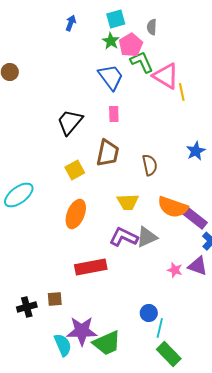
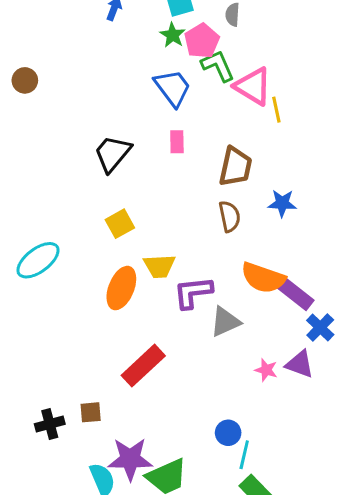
blue star: (196, 151) -> (282, 203), moved, turned 30
brown trapezoid: (108, 153) -> (235, 167), moved
yellow trapezoid: (128, 202) -> (159, 266), moved
purple L-shape: (124, 237) -> (193, 292), moved, turned -32
red rectangle: (91, 267) -> (143, 366), turned -32

